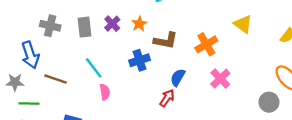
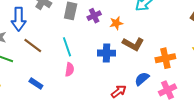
blue semicircle: (178, 77) -> (142, 79), moved

